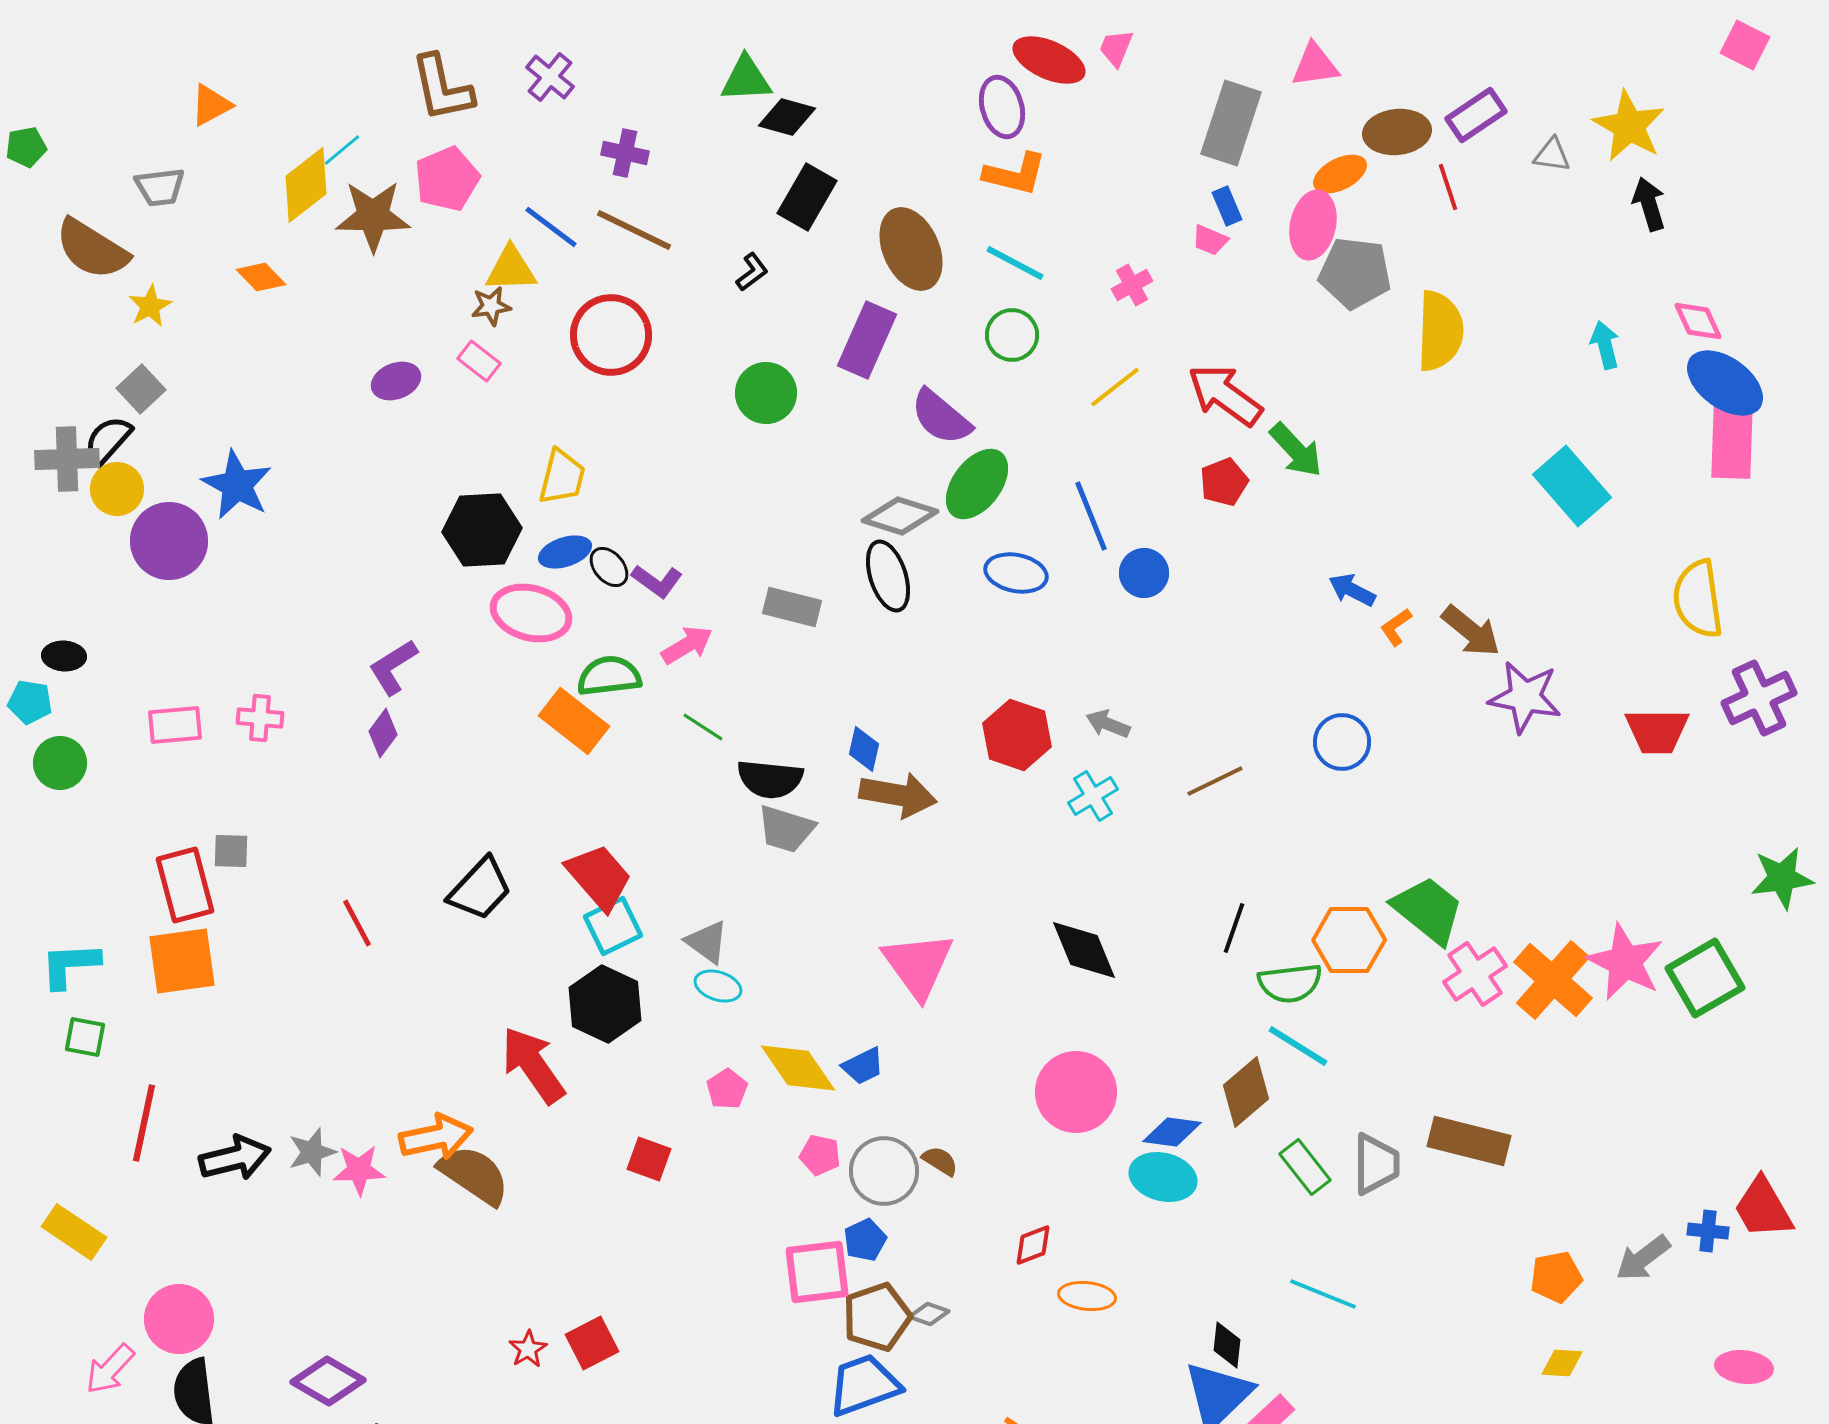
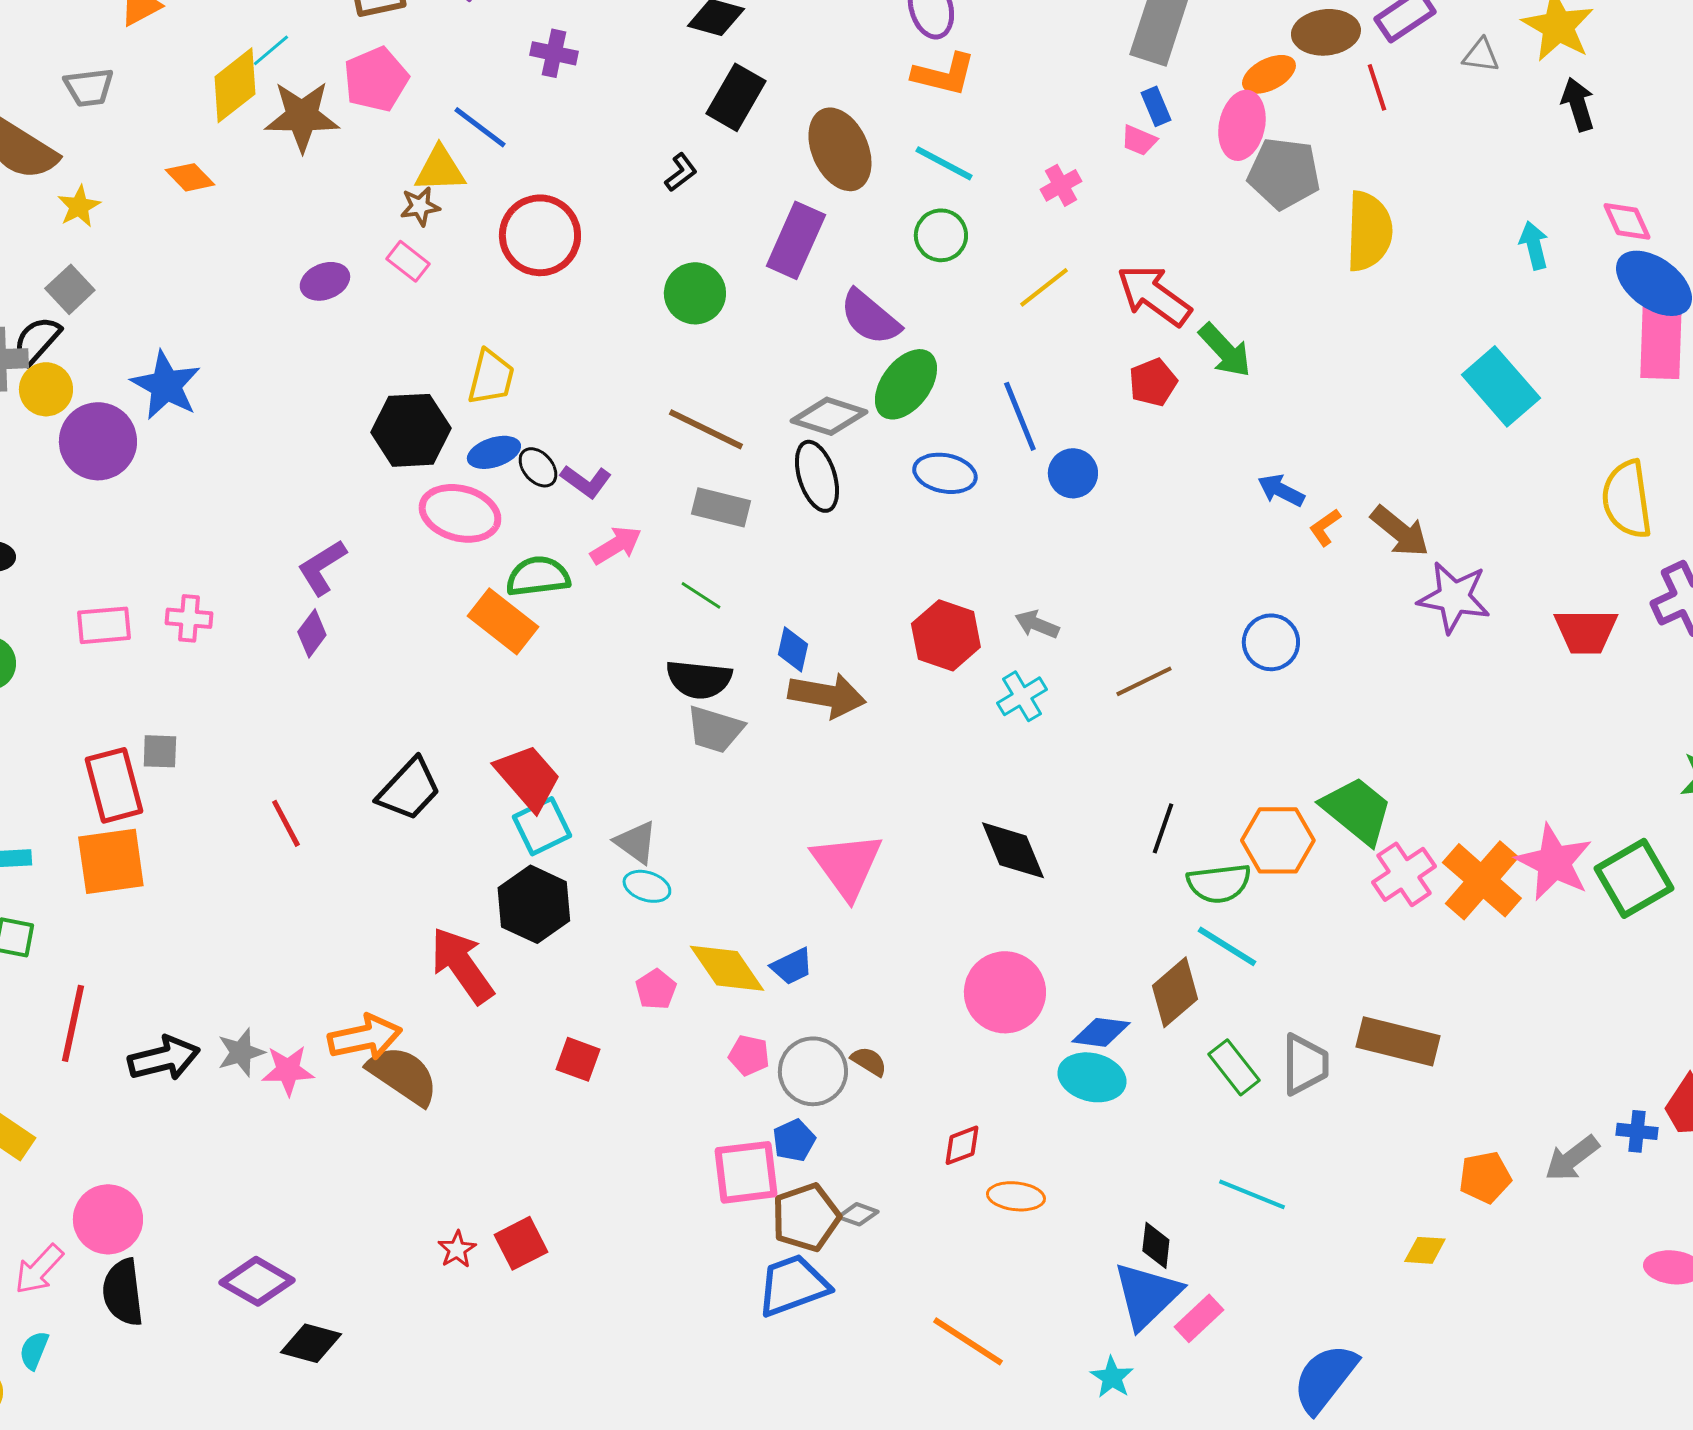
brown line: (634, 230) -> (706, 429), moved
green line: (703, 727) -> (701, 595), moved
yellow diamond: (1562, 1363) -> (1425, 1250), moved

